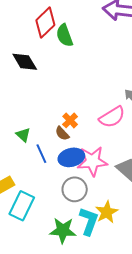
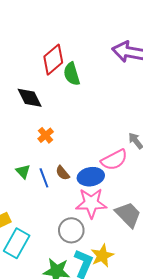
orange cross: (70, 120) -> (46, 135), moved
blue line: (41, 154) -> (44, 178), moved
blue ellipse: (71, 157) -> (91, 177), moved

